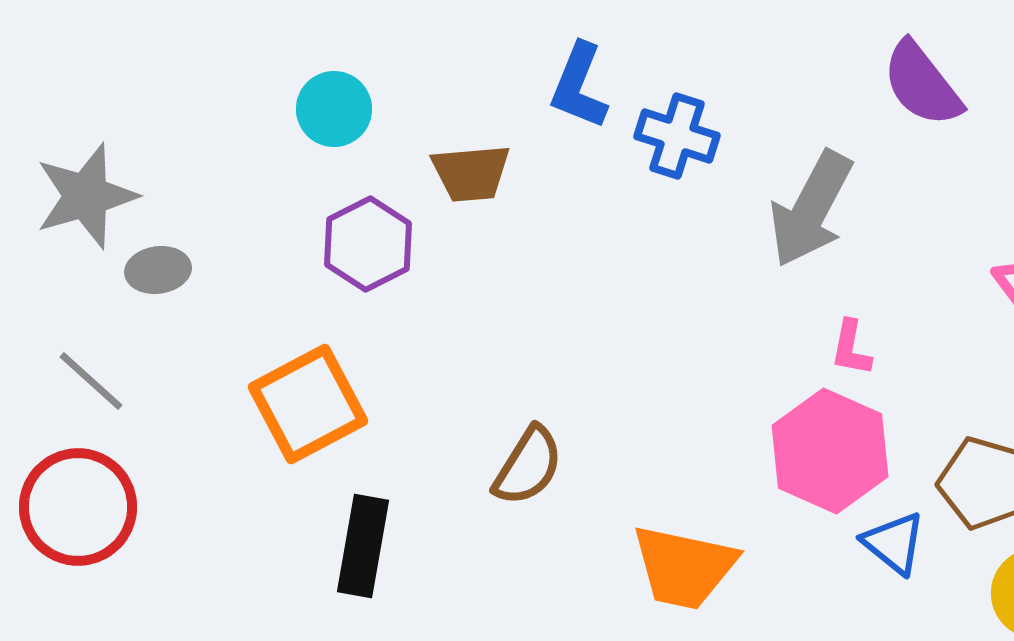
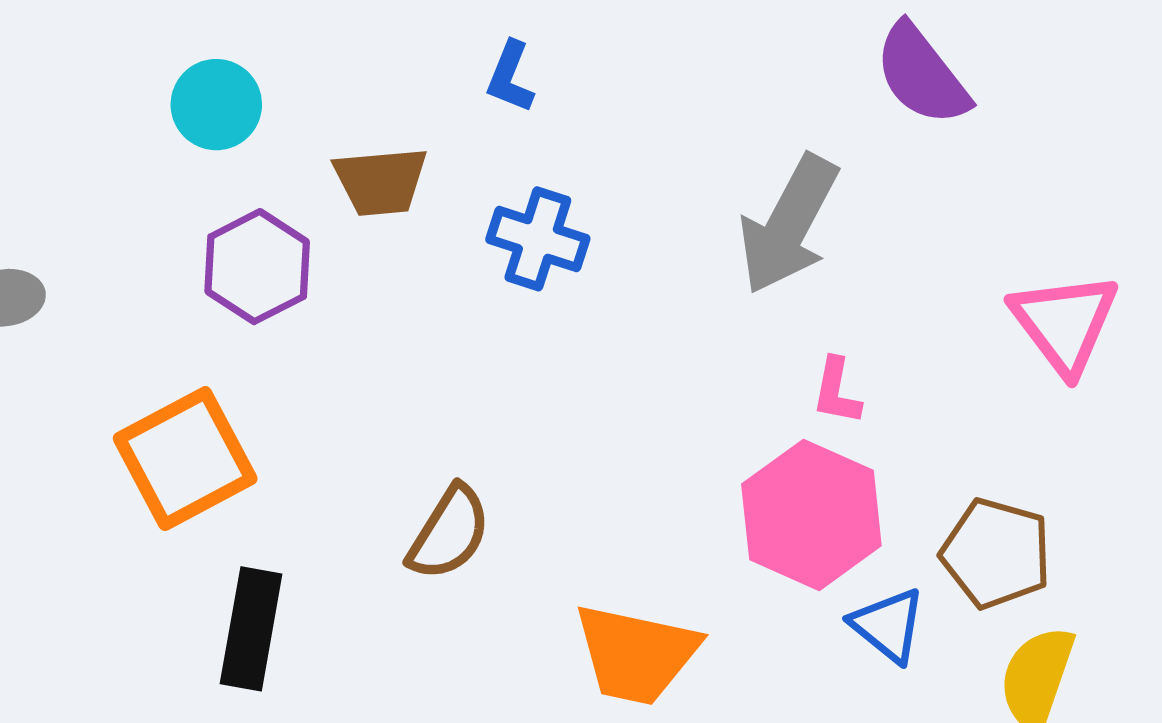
blue L-shape: (579, 86) -> (510, 77), size x0.7
blue cross: (677, 136) -> (538, 239), moved

